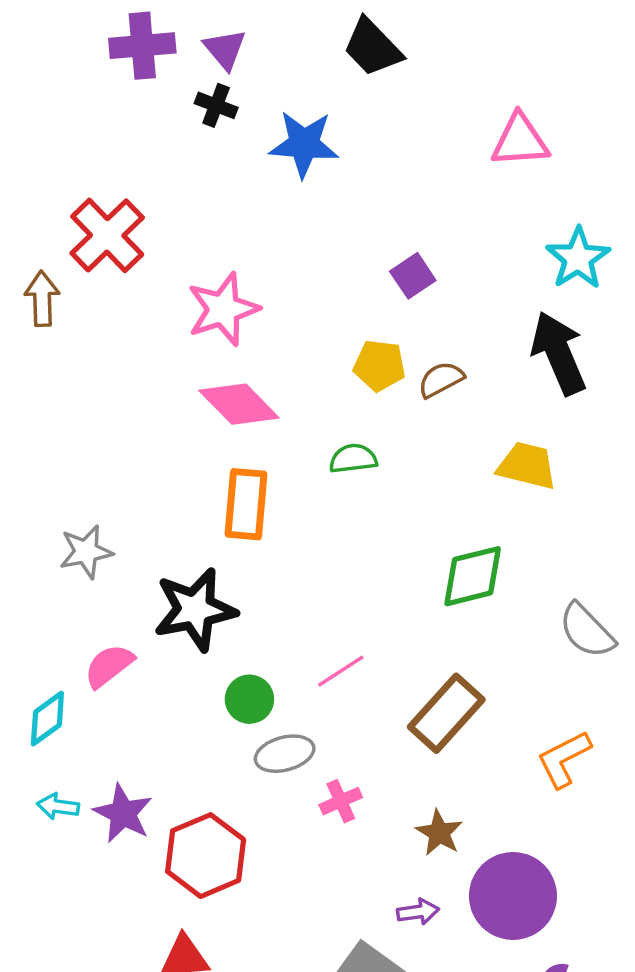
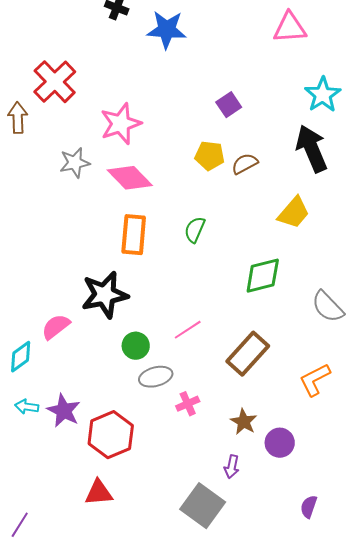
green semicircle: (353, 459) -> (195, 230), moved, turned -60
yellow trapezoid: (527, 466) -> (294, 213), turned 117
gray star: (86, 552) -> (75, 163), moved
purple circle: (513, 896) -> (280, 443), moved, size x0.6
purple arrow: (418, 912) -> (232, 467), turned 110

